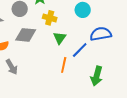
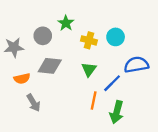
yellow cross: (50, 18) -> (89, 40), moved
green arrow: (97, 76) -> (117, 112), moved

